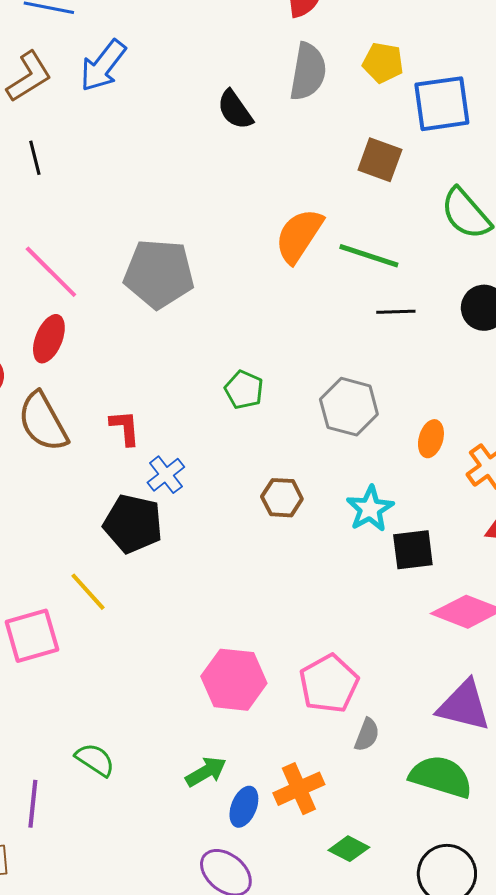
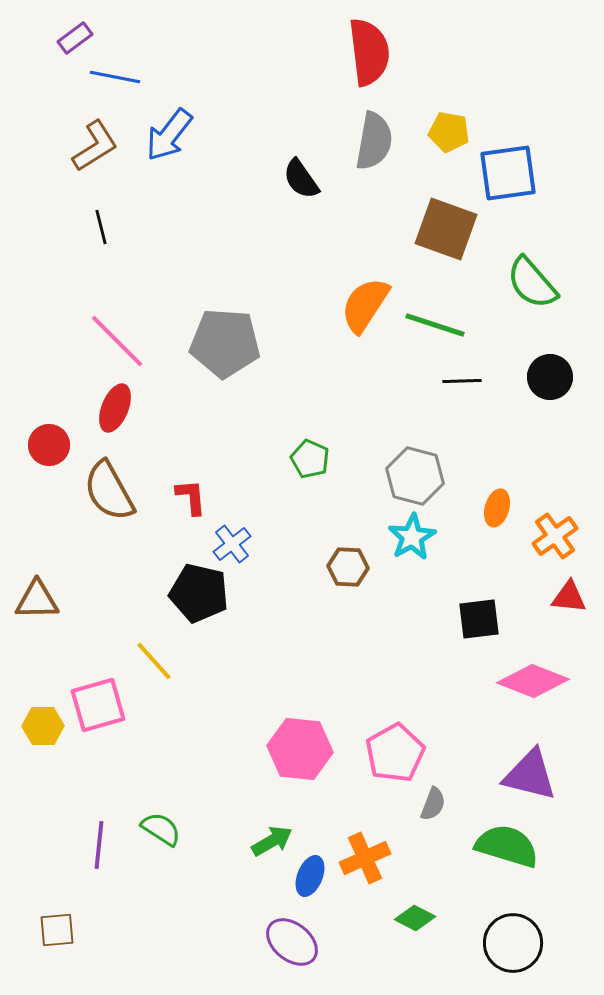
brown square: (380, 160) -> (446, 229), size x1.4
cyan star: (370, 509) -> (412, 537), moved
purple line: (33, 804) -> (99, 845), moved

